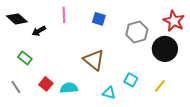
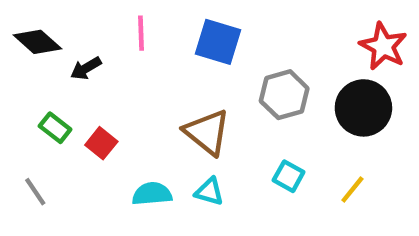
blue square: (99, 19) -> (218, 42), size x1.5
gray hexagon: (137, 32) -> (284, 95), moved
red square: (46, 84) -> (101, 143), moved
cyan triangle: (109, 93) -> (209, 192), moved

